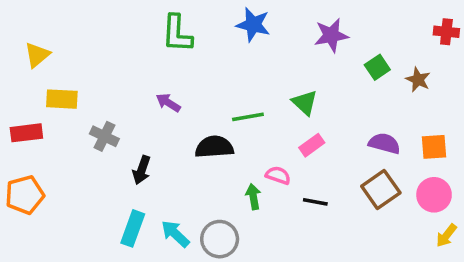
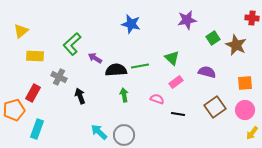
blue star: (253, 25) -> (131, 24), moved
green L-shape: (177, 34) -> (72, 44), moved, turned 45
brown star: (418, 80) -> (236, 45), size x1.5
red rectangle: (26, 133) -> (33, 93), moved, turned -54
purple semicircle: (384, 143) -> (207, 72), moved
black semicircle: (214, 147) -> (116, 70), moved
black arrow: (142, 170) -> (80, 96), turned 140
green arrow: (253, 197) -> (124, 95), moved
cyan rectangle: (133, 228) -> (37, 129), moved

